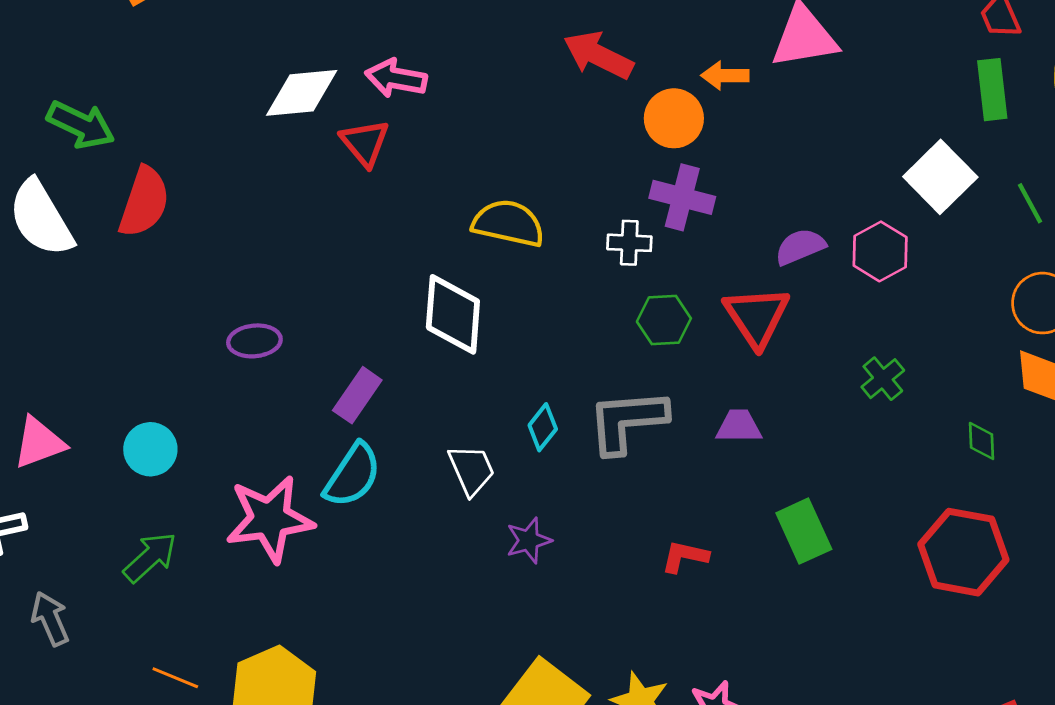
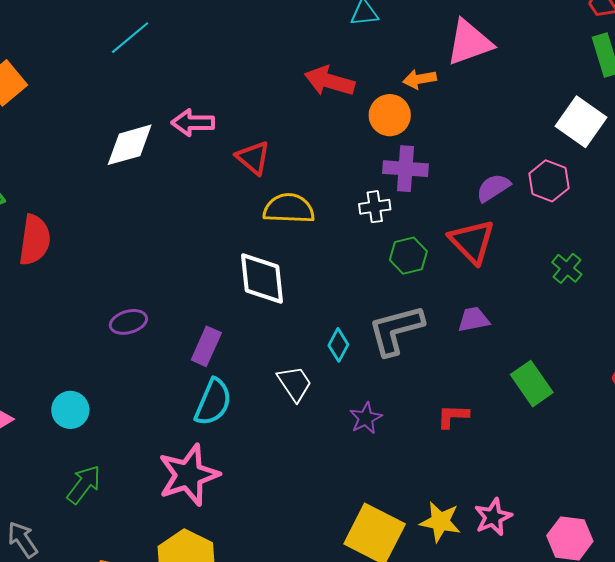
red triangle: (365, 143) -> (253, 158), moved
pink star: (270, 519) -> (189, 475), moved
purple star: (529, 540) -> (366, 418), moved

